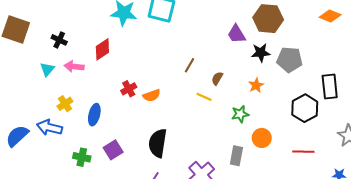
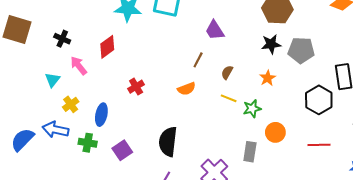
purple trapezoid: (237, 34) -> (215, 30), moved
pink arrow: (74, 67) -> (79, 66), turned 48
cyan triangle: (47, 69) -> (52, 80), moved
orange semicircle: (152, 95) -> (187, 89), moved
yellow line: (204, 97) -> (229, 98), moved
green cross: (82, 157) -> (88, 143), moved

